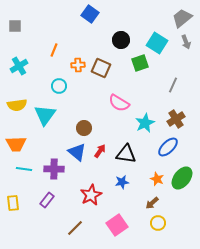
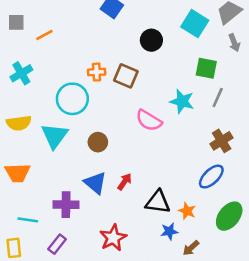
cyan square: (157, 43) -> (195, 24), moved
orange line: (54, 50) -> (44, 35), moved, turned 40
green square: (140, 63) -> (206, 68), moved, turned 30
cyan circle: (59, 86) -> (72, 99), size x1.6
cyan star: (145, 123) -> (182, 101), moved, turned -30
brown circle: (84, 128) -> (98, 142), moved
black triangle: (126, 154) -> (158, 202), moved
cyan line: (24, 169) -> (28, 220), moved
orange star: (157, 179) -> (187, 211), moved
blue star: (122, 182) -> (169, 231), moved

